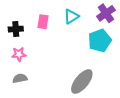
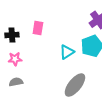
cyan triangle: (71, 16) -> (67, 52), moved

